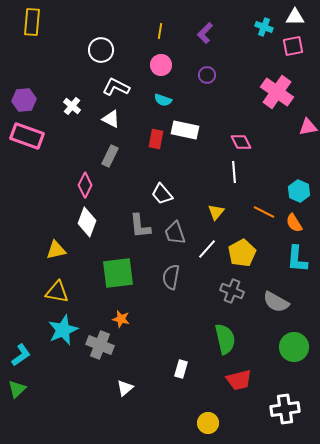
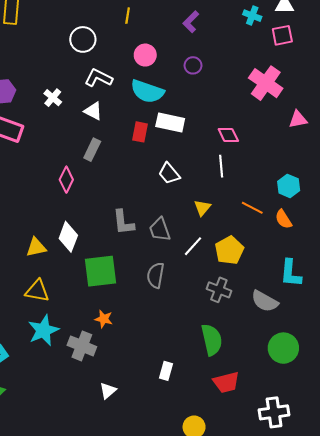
yellow line: (160, 31) -> (128, 16), moved
cyan semicircle: (163, 100) -> (147, 91), size x1.8
white trapezoid: (162, 194) -> (169, 173), moved
white diamond: (87, 222) -> (68, 237), moved
cyan L-shape: (297, 259) -> (291, 273), moved

